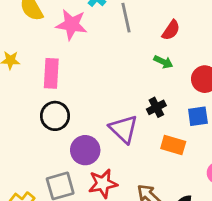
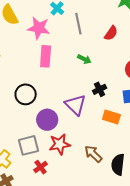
green arrow: (163, 62) -> (84, 59), moved
pink rectangle: (51, 73) -> (46, 56), moved

